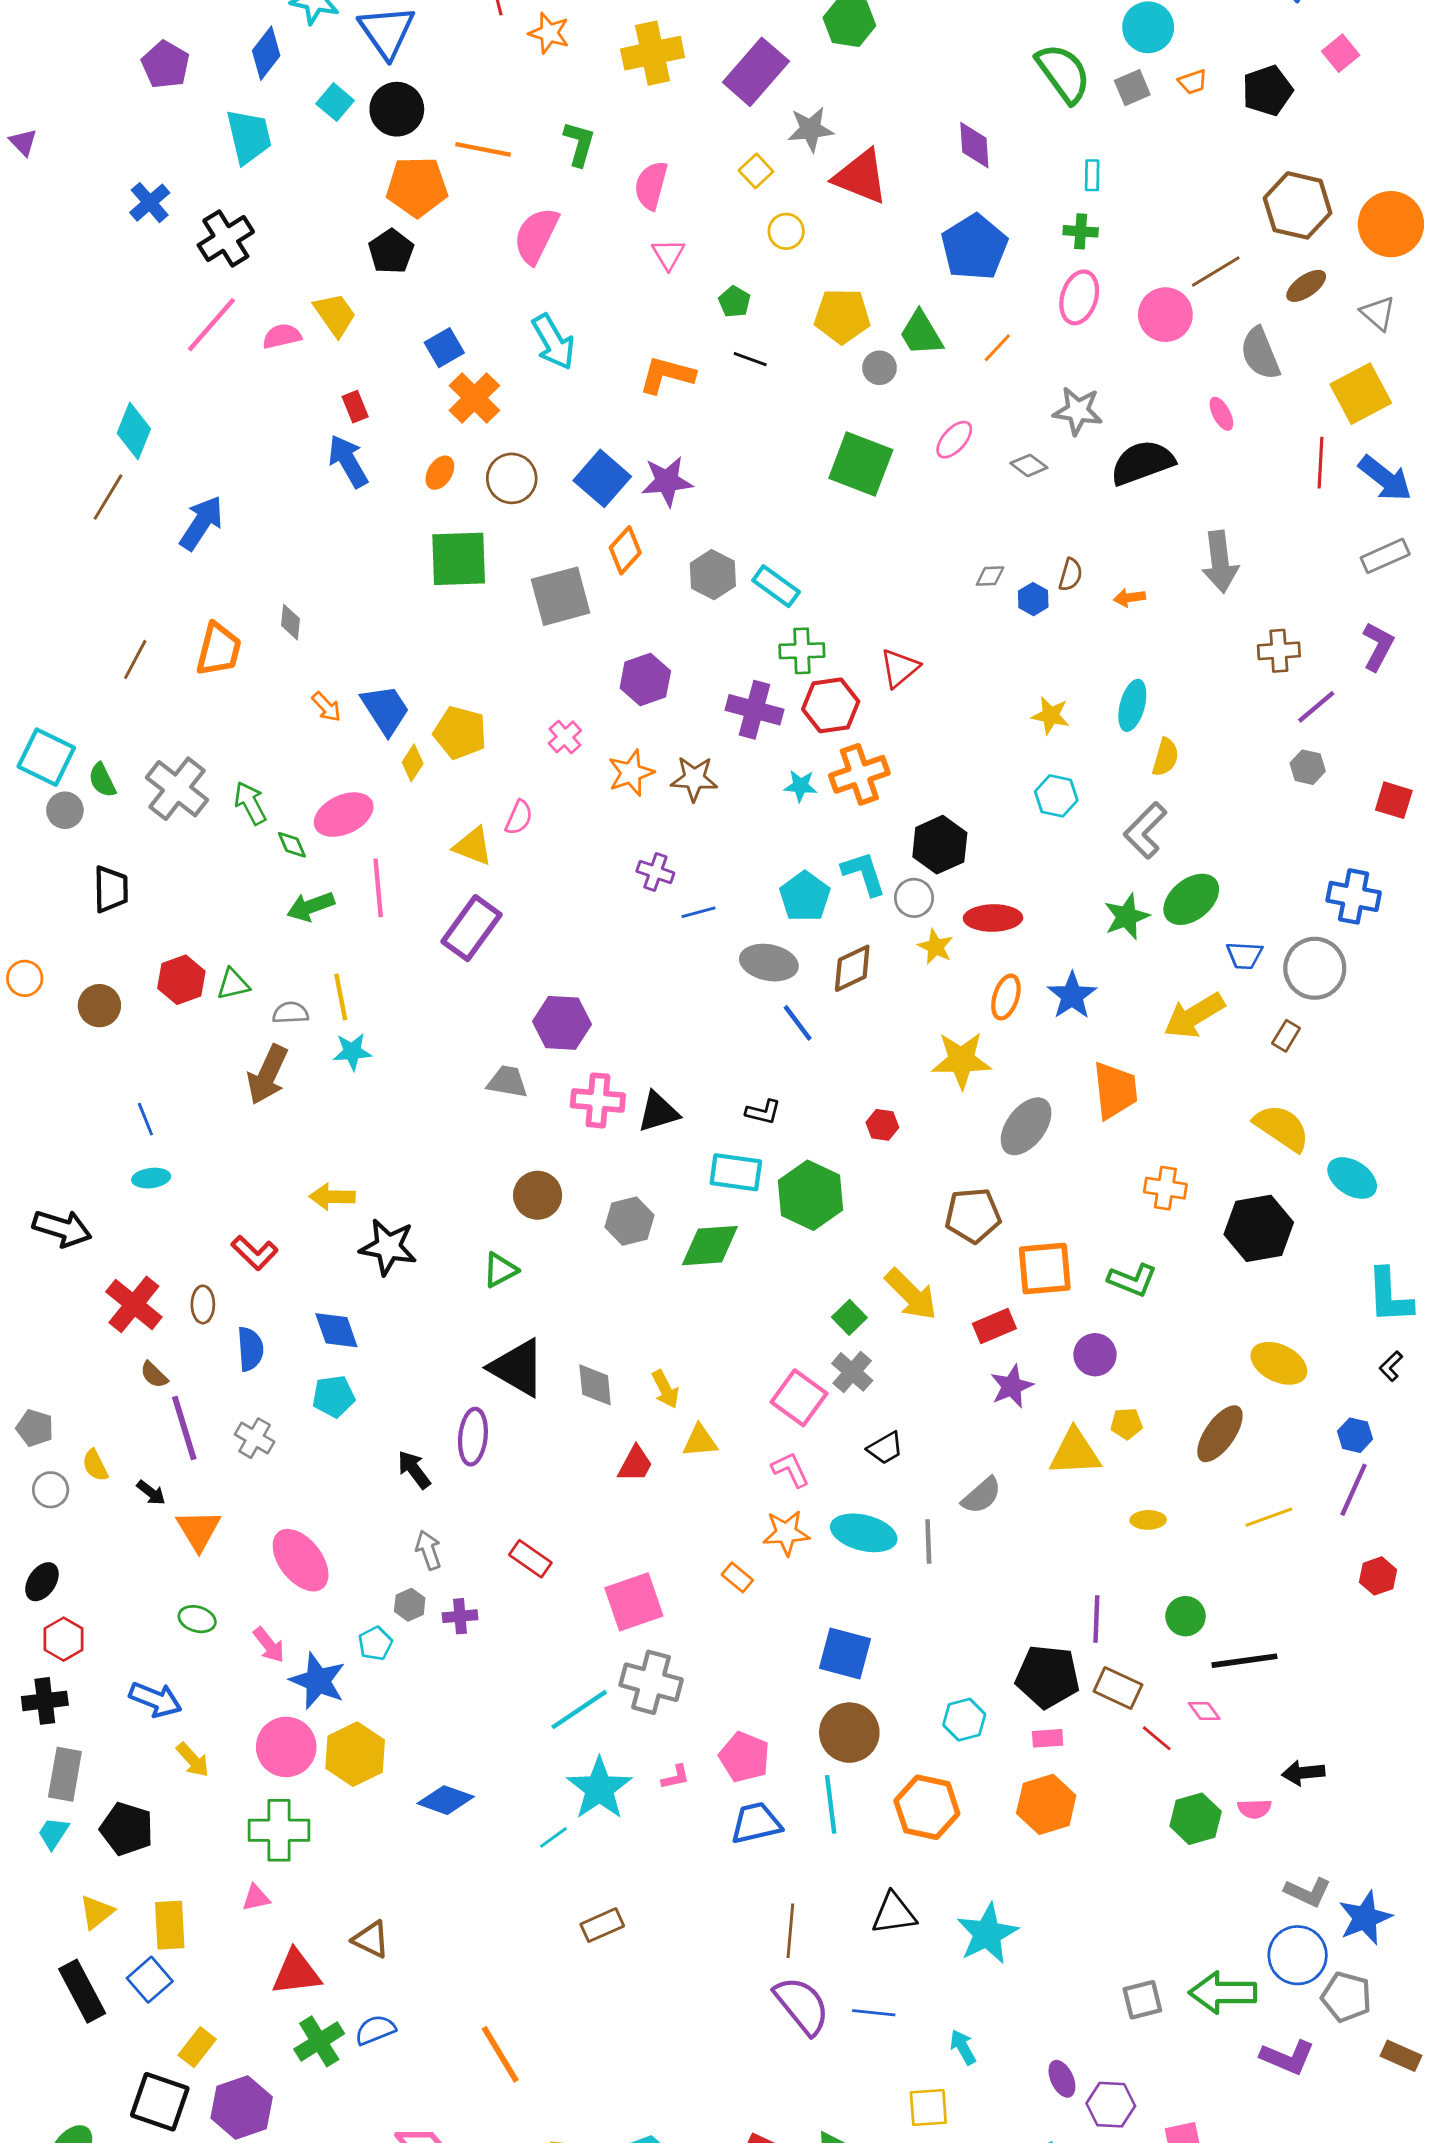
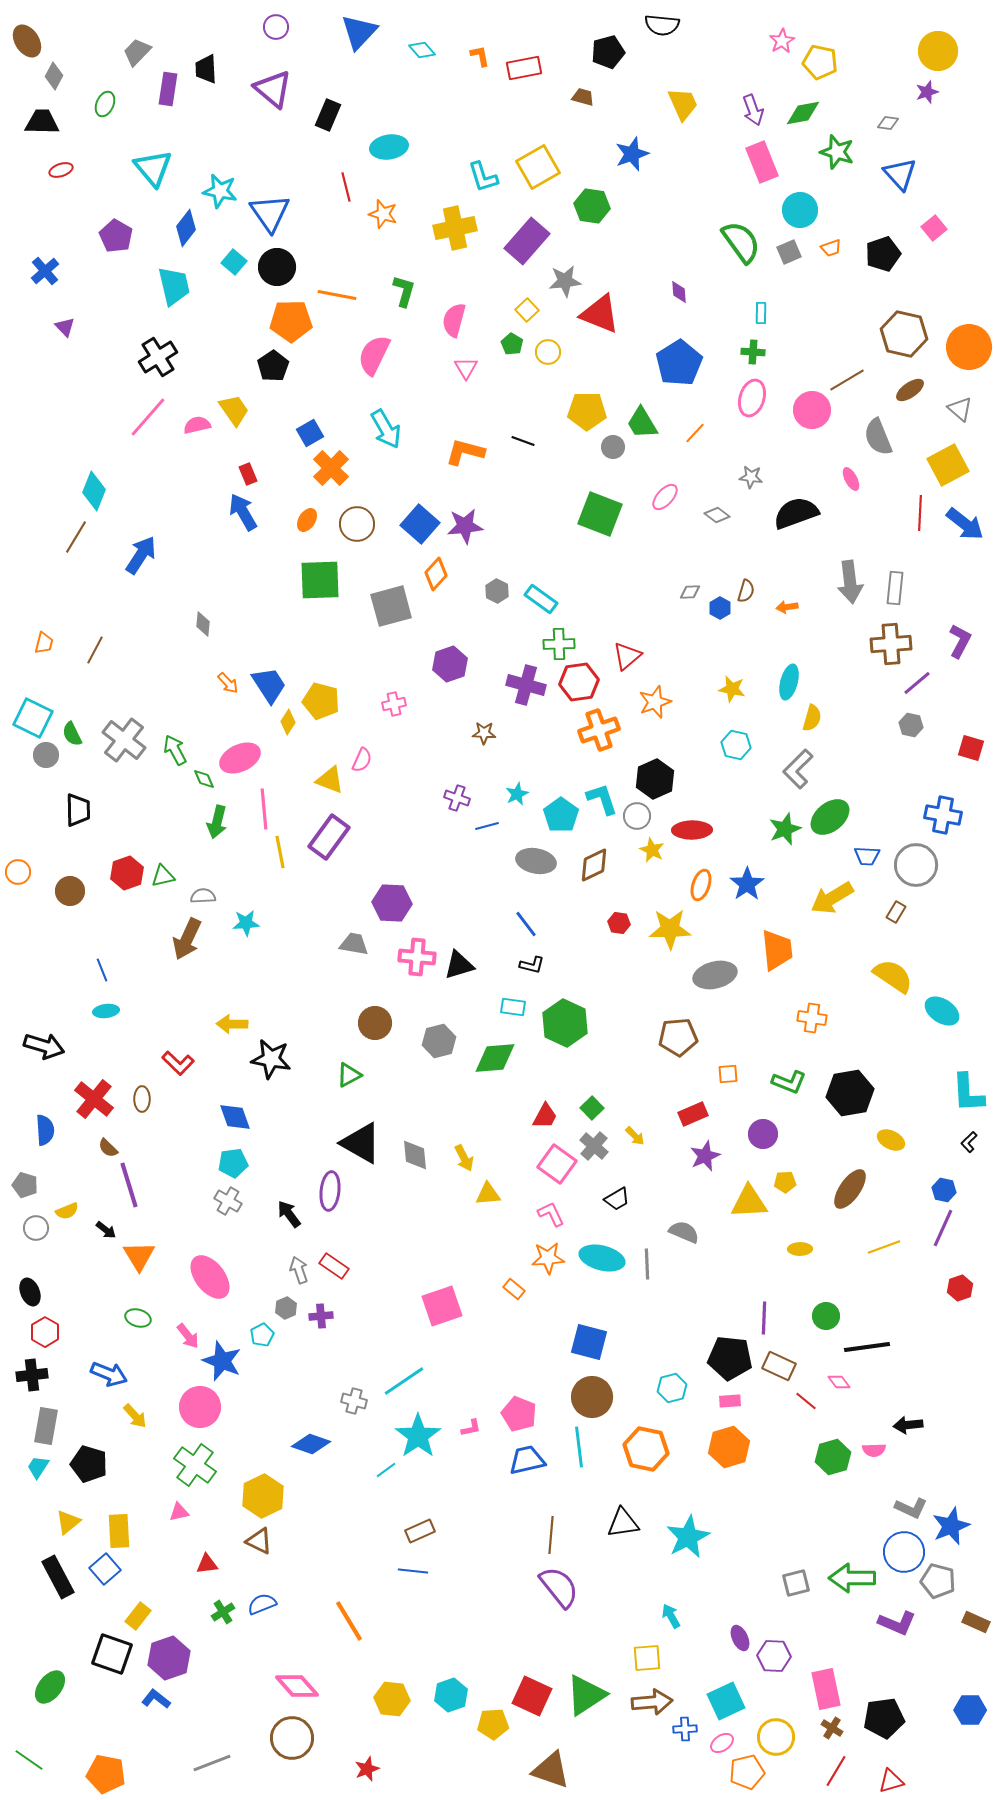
purple triangle: (23, 142) -> (65, 327), moved
purple diamond: (974, 145) -> (679, 292), size x0.7
blue cross: (150, 203) -> (45, 271), moved
green pentagon: (734, 302) -> (512, 344), moved
gray star: (1078, 411) -> (751, 477), size x0.7
gray rectangle: (1385, 556) -> (895, 588), moved, turned -60
gray hexagon: (713, 575) -> (497, 591), size x0.7
orange trapezoid: (219, 649) -> (44, 643), moved, size x0.6
brown cross: (1279, 651) -> (891, 644), size x1.4
pink cross: (565, 737) -> (394, 704), turned 30
orange star: (631, 773) -> (655, 702), moved
brown star: (694, 779) -> (484, 733), size x0.7
cyan star: (800, 786) -> (517, 794), moved, turned -30
green arrow: (311, 907) -> (217, 822), turned -56
yellow line: (341, 997) -> (280, 852), moved
blue line: (798, 1023) -> (526, 924), moved
red hexagon: (882, 1125) -> (619, 923), moved
gray ellipse: (1026, 1126) -> (715, 975), turned 39
cyan rectangle: (736, 1172) -> (513, 1007), size x0.7
black hexagon: (1259, 1228) -> (850, 1093), moved
orange square: (1045, 1269) -> (728, 1074), size x0.5
yellow arrow: (911, 1294) -> (635, 1136), moved, size x0.5
blue semicircle: (250, 1349) -> (45, 1130), moved
yellow ellipse: (1279, 1363) -> (891, 1140), size x0.7
gray cross: (255, 1438) -> (228, 1201), moved
red trapezoid: (635, 1464) -> (545, 1116), moved
yellow semicircle: (95, 1465) -> (67, 1211), turned -85
gray semicircle: (981, 1496) -> (684, 1232), turned -116
red rectangle: (530, 1559) -> (334, 1266), moved
black ellipse: (42, 1582) -> (30, 1292), turned -56
gray cross: (651, 1682) -> (354, 1401), moved, size x0.6
yellow hexagon: (355, 1754) -> (263, 1496), moved
green cross: (279, 1830) -> (195, 1465), turned 36
red triangle: (296, 1972) -> (207, 1564), size x0.6
blue line: (874, 2013) -> (413, 1571), moved
green cross: (319, 2041) -> (223, 1612), size x0.7

